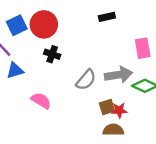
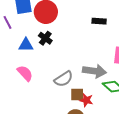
blue triangle: (15, 71) -> (26, 45), moved
gray semicircle: (86, 80) -> (64, 79), moved

